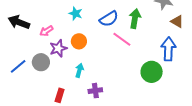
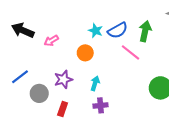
cyan star: (76, 13) -> (96, 31), moved
purple star: (58, 48) -> (63, 79), moved
gray circle: (41, 62) -> (39, 93), moved
cyan arrow: (79, 70) -> (95, 83), moved

